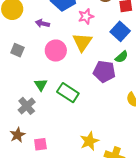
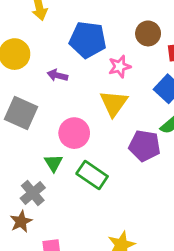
gray square: (17, 50) -> (21, 113), size x1.6
pink circle: (56, 51) -> (74, 133), moved
brown star: (18, 135) -> (21, 222), moved

